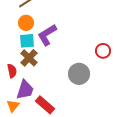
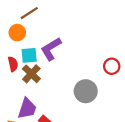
orange circle: (26, 23) -> (17, 33), moved
red semicircle: (12, 71) -> (13, 64), moved

